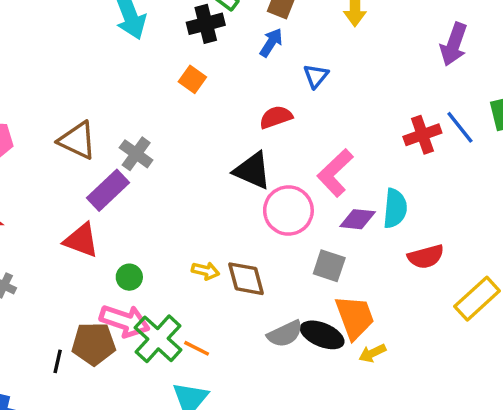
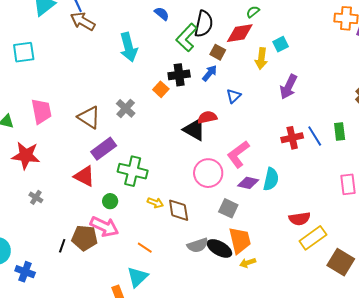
black cross: (206, 24) -> (179, 75), moved
purple arrow: (454, 44) -> (289, 87), moved
gray cross: (136, 154) -> (126, 108), moved
black triangle: (252, 171) -> (194, 130), moved
red semicircle: (426, 257) -> (300, 219), moved
green cross: (158, 339) -> (133, 171), moved, turned -36

